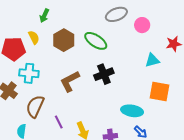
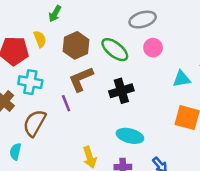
pink circle: (142, 25) -> (153, 48), moved
brown L-shape: (70, 81) -> (81, 79), moved
cyan ellipse: (132, 111) -> (130, 136), moved
purple line: (59, 122) -> (66, 103), moved

